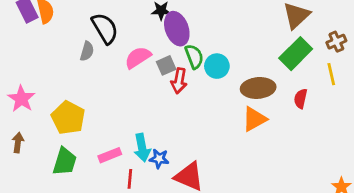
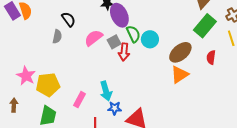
black semicircle: (105, 28) -> (69, 19), size x0.7
brown ellipse: (258, 88) -> (180, 52), turned -30
pink star: (21, 99) -> (26, 76), moved
yellow pentagon: (68, 118) -> (48, 85), turned -30
cyan arrow: (142, 148) -> (106, 91), moved
pink rectangle: (110, 155) -> (80, 100), moved, turned -35

